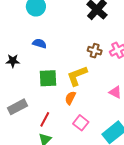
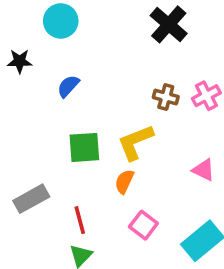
blue semicircle: (40, 43) -> (68, 86), turned -64
black star: (13, 61) -> (20, 61), moved
red line: (45, 119) -> (80, 220), turned -42

